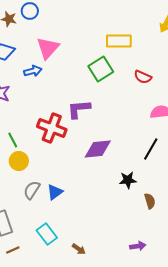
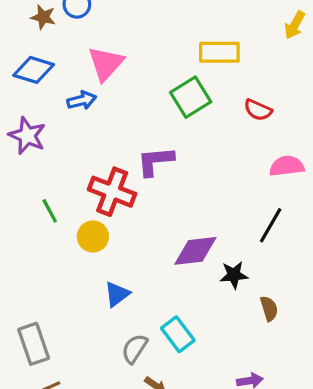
purple diamond: (98, 149) -> (195, 251), moved
yellow circle: (19, 161) -> (93, 236), moved
gray semicircle: (32, 190) -> (135, 349), moved
cyan rectangle: (47, 234) -> (178, 334), moved

